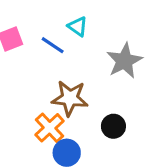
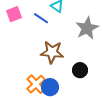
orange cross: (50, 128) -> (36, 84), moved

